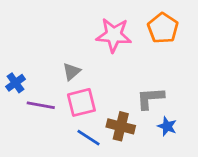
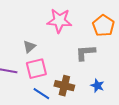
orange pentagon: (163, 28) -> (103, 26), moved
gray L-shape: (150, 98) -> (85, 53), moved

